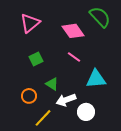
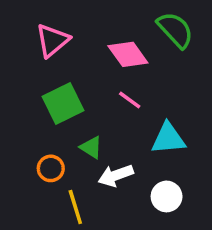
green square: (36, 59) -> (63, 104), size x1.6
white circle: (86, 112) -> (167, 196), moved
yellow line: (43, 118) -> (75, 207), turned -60

